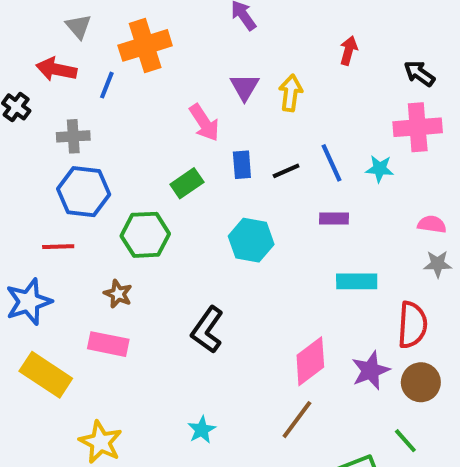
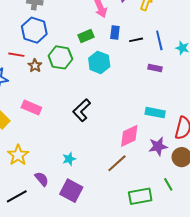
cyan hexagon: (251, 240) -> (99, 62), moved
cyan rectangle: (357, 281) -> (155, 113), moved
brown star: (118, 294) -> (35, 66), moved

